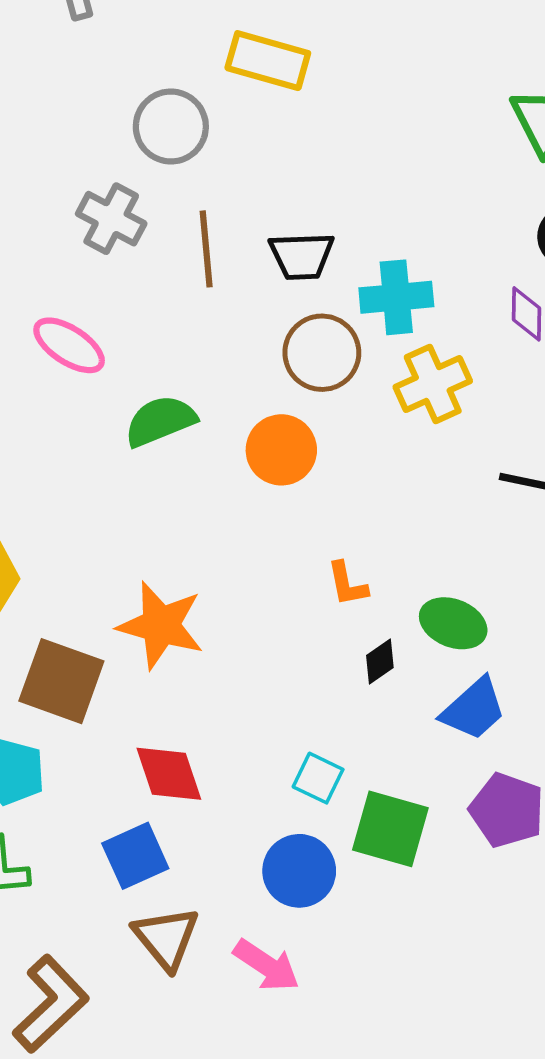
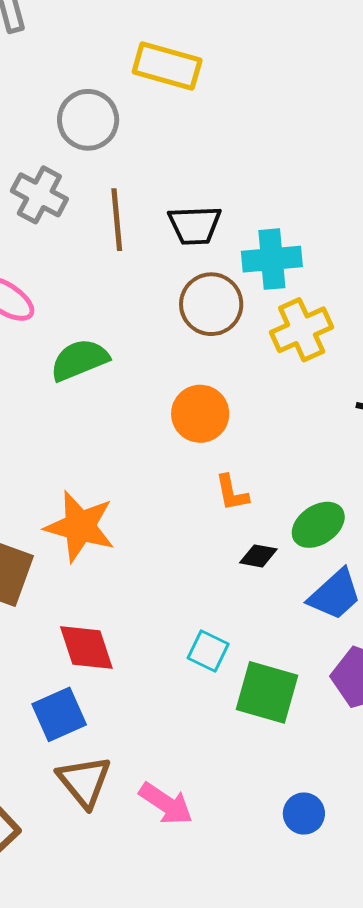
orange circle: (281, 450) -> (200, 414), moved
green ellipse: (453, 623) -> (318, 525), turned -56
black diamond: (380, 662) -> (258, 556), turned 45
blue circle: (299, 871) -> (304, 814), moved, size x0.7

